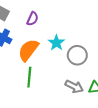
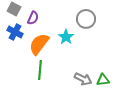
purple semicircle: (32, 19) -> (33, 18), moved
gray circle: (77, 55) -> (86, 19), moved

